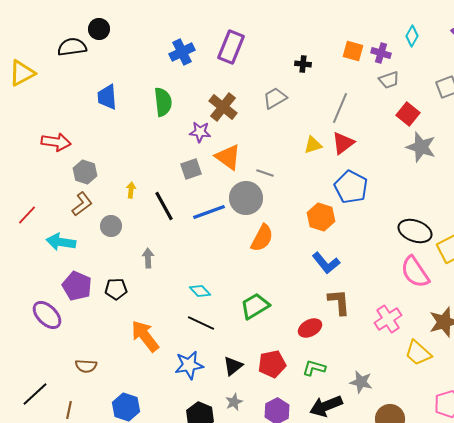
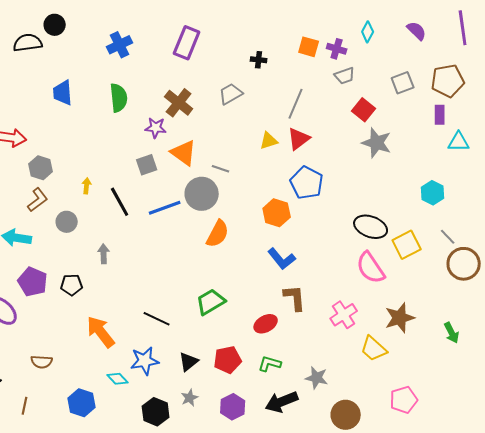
blue cross: (182, 52) -> (120, 45), moved
cyan diamond: (200, 291) -> (118, 379), moved

